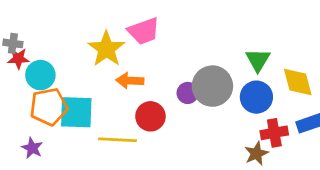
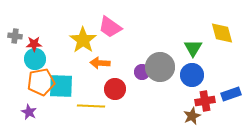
pink trapezoid: (144, 31) -> (110, 27), turned 55
red star: (18, 59) -> (34, 44), moved
yellow diamond: (298, 82) -> (222, 33), moved

